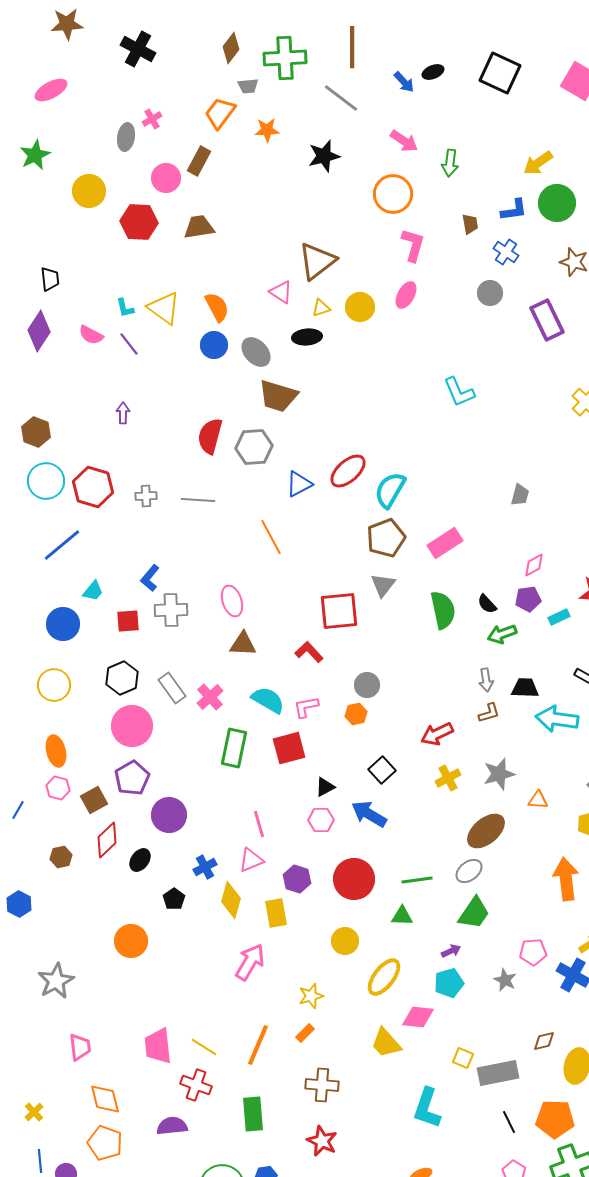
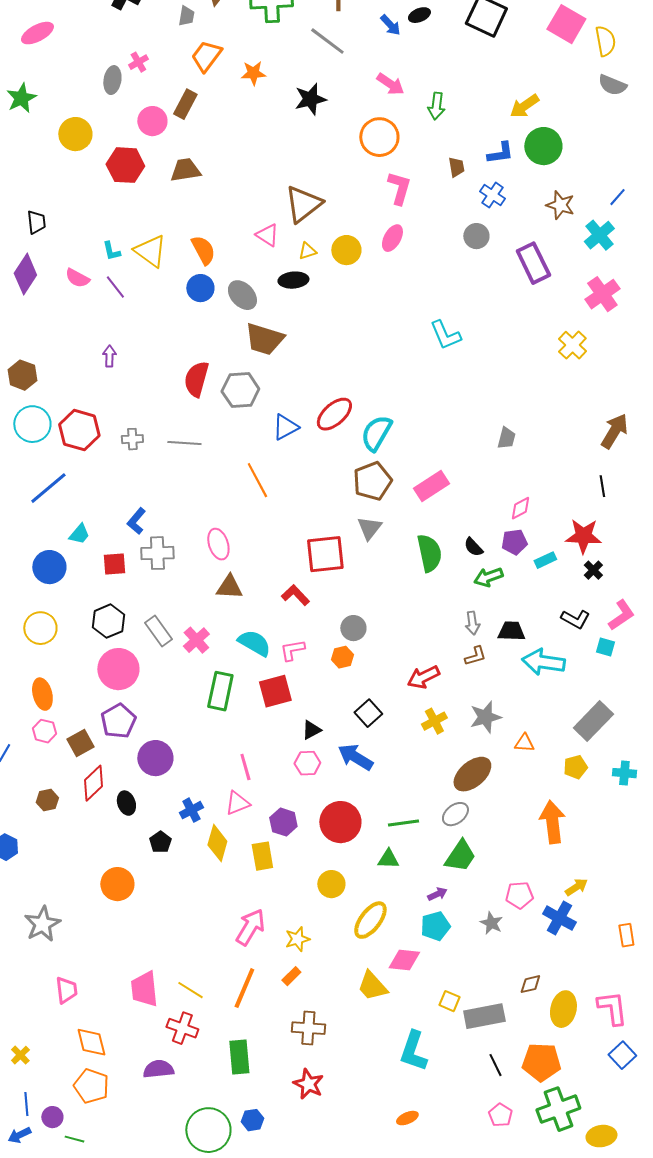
gray trapezoid: (248, 86) -> (186, 16), moved, turned -75
black ellipse: (140, 860) -> (126, 803), turned -55
pink arrow: (250, 962) -> (250, 927), moved

